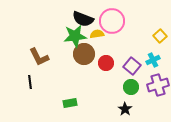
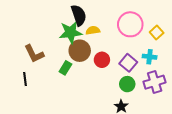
black semicircle: (83, 19) -> (79, 15), turned -130
pink circle: (112, 21) -> (130, 24), moved
cyan cross: (153, 60) -> (150, 57), turned 32
green rectangle: (70, 103) -> (65, 68), moved, turned -48

